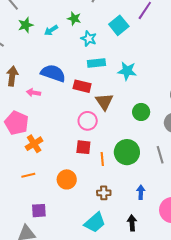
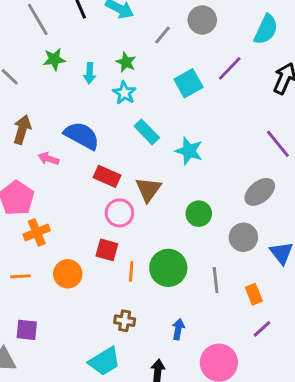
cyan arrow: (51, 30) -> (90, 73), turned -64
cyan star: (89, 39) -> (124, 93), moved
cyan rectangle: (96, 63) -> (147, 132), turned 42
red rectangle: (82, 86) -> (107, 176), moved
orange circle: (67, 179) -> (68, 274), moved

